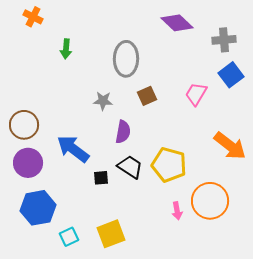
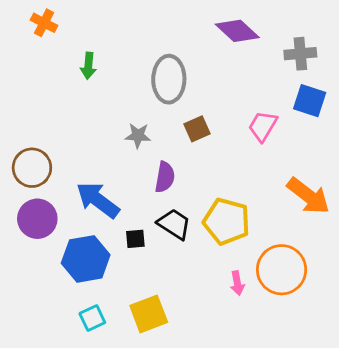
blue square: (231, 75) -> (310, 101), turned -35
blue hexagon: (38, 208) -> (86, 259), moved

